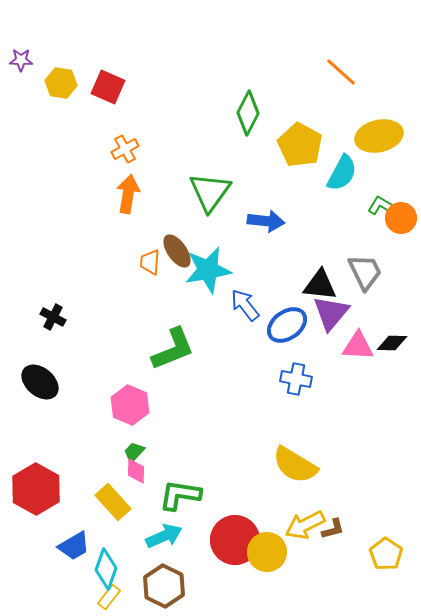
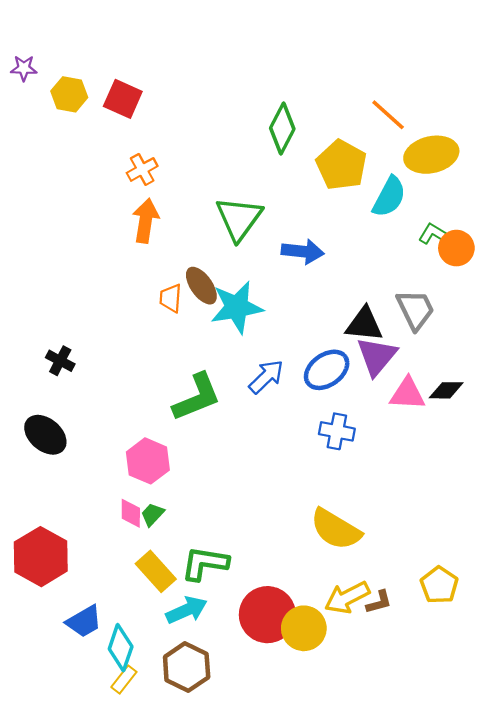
orange line: (341, 72) -> (388, 115), moved
blue arrow: (245, 305) -> (266, 377), moved, turned 84
pink diamond: (136, 471) -> (131, 513), moved
yellow rectangle: (113, 502) -> (156, 571), moved
yellow pentagon: (386, 554) -> (439, 585), moved

